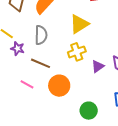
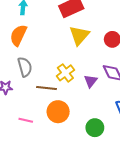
yellow triangle: (79, 24) -> (79, 35), moved
brown line: (40, 63) -> (47, 88), moved

